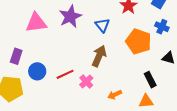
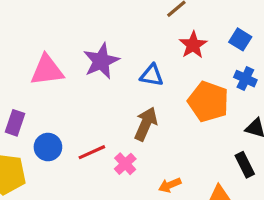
blue triangle: (102, 25) -> (152, 75), turned -42
black rectangle: (150, 80) -> (245, 165), moved

